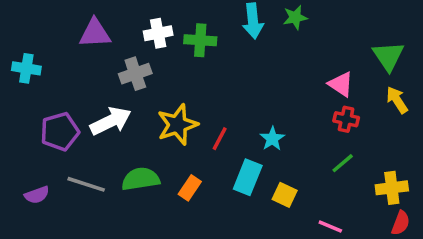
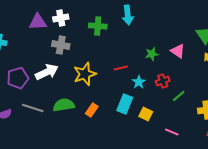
green star: (295, 17) -> (152, 54), moved
white cross: (158, 33) -> (61, 18), moved
gray cross: (135, 74) -> (61, 45), turned 30
red cross: (346, 119) -> (163, 81), moved, turned -32
red line: (220, 139) -> (121, 68), moved, turned 48

